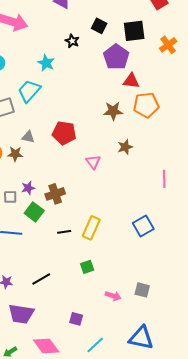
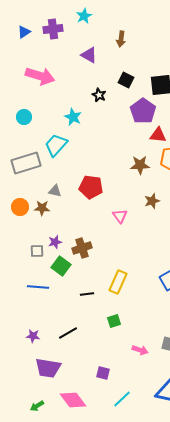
black line: (64, 232) -> (87, 294), moved

